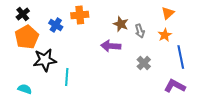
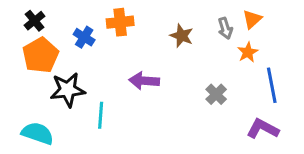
gray arrow: (140, 31) -> (225, 28), moved
purple arrow: (111, 46) -> (144, 81), moved
cyan semicircle: (25, 89) -> (38, 133), size x1.5

